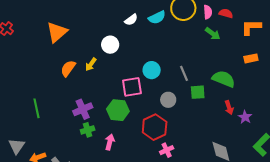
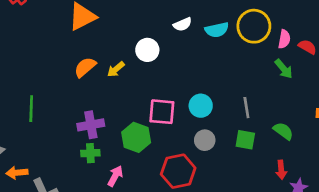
cyan circle: (152, 70) -> (201, 106), moved
gray line: (184, 73) -> (246, 108), moved
green semicircle: (224, 79) -> (283, 131), size x0.7

